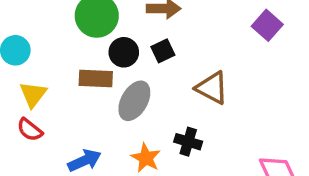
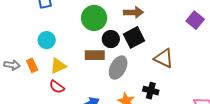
black square: (163, 51) -> (134, 37), size x1.5
yellow triangle: (33, 94) -> (58, 66), turned 30

